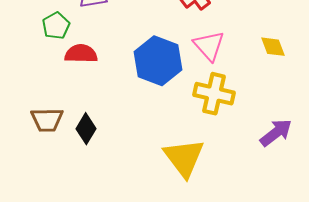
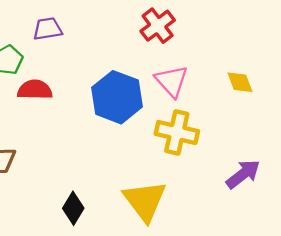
black diamond: (86, 129) -> (73, 208), moved

